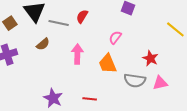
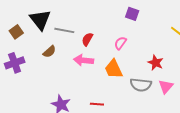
red semicircle: (82, 16) -> (87, 39), moved
pink arrow: (77, 54) -> (84, 60), turned -84
pink triangle: (160, 83) -> (166, 87), turned -35

